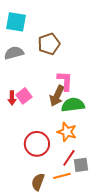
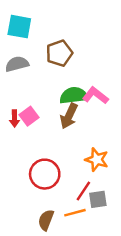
pink L-shape: (65, 81) -> (95, 95), moved, turned -55
green semicircle: (73, 105) -> (74, 95), moved
orange star: (67, 132) -> (97, 160), moved

